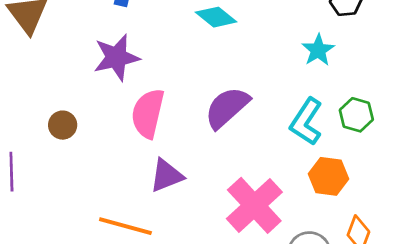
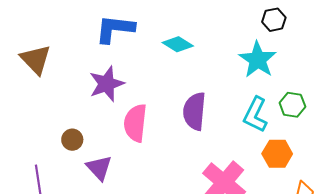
cyan star: (318, 50) -> (258, 60), size x1.5
purple semicircle: (227, 108) -> (194, 111), turned -36
purple triangle: (166, 176) -> (99, 168), moved, turned -44

